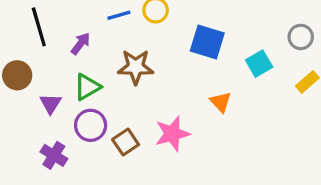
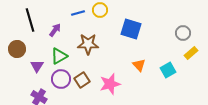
gray circle: (301, 37) -> (183, 33), moved
cyan square: (259, 64) -> (168, 70), moved
brown square: (126, 142) -> (82, 80), moved

